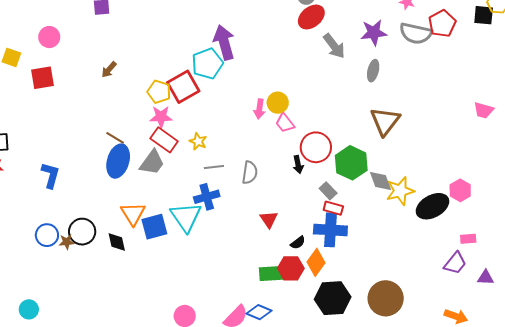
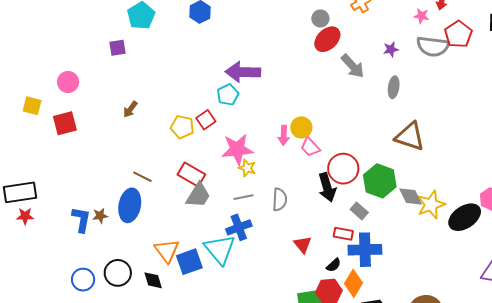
purple star: (374, 33) -> (391, 49), size x0.6
purple arrow: (224, 42) -> (243, 72), turned -68
cyan pentagon: (207, 64) -> (228, 95), size x0.7
red square: (183, 87) -> (206, 120), size x0.6
pink star: (161, 117) -> (237, 149), moved, size x1.4
brown triangle: (385, 121) -> (410, 137), turned -44
yellow star: (198, 141) -> (247, 168), moved
blue ellipse: (118, 161) -> (130, 205), moved
gray trapezoid: (152, 162) -> (198, 195), moved
black arrow: (298, 165) -> (327, 187), size x1.6
red rectangle: (333, 208) -> (343, 234), moved
brown star: (67, 242) -> (100, 216), moved

